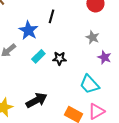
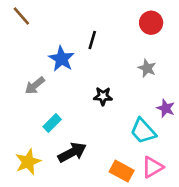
cyan rectangle: (38, 56) -> (52, 123), moved
purple star: (104, 57) -> (166, 108), moved

